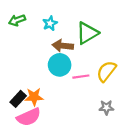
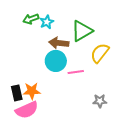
green arrow: (17, 20) -> (31, 19), moved
yellow semicircle: (106, 71) -> (100, 53), moved
black rectangle: (18, 99) -> (17, 93), turned -56

